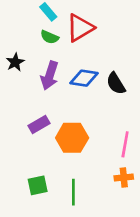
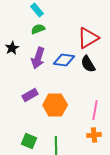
red triangle: (80, 28) -> (88, 38), moved
green semicircle: (50, 37) -> (38, 29), turned 136
green square: (38, 185) -> (29, 141), turned 35

